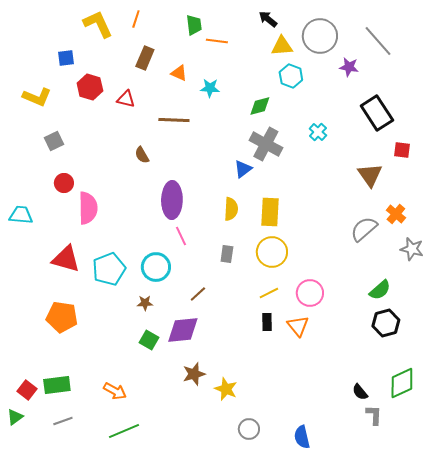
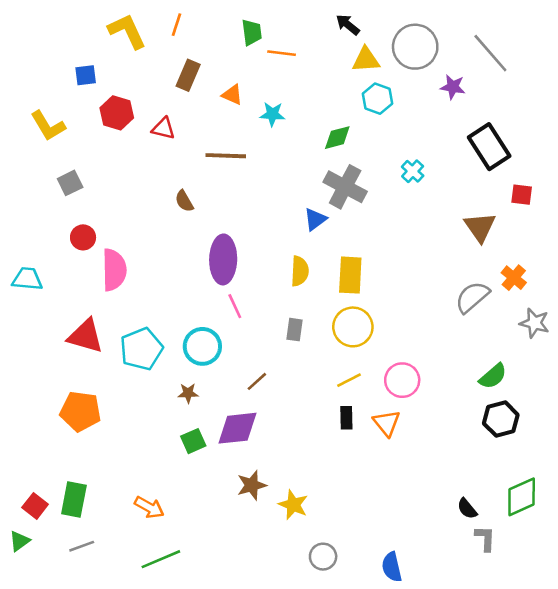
yellow L-shape: (37, 97) -> (48, 126), turned 36
green square: (149, 340) -> (193, 441), turned 36
green rectangle: (57, 385) -> (74, 499), turned -72

